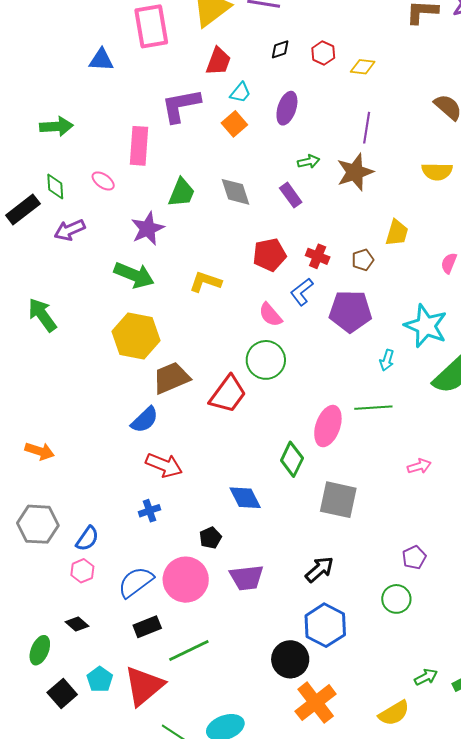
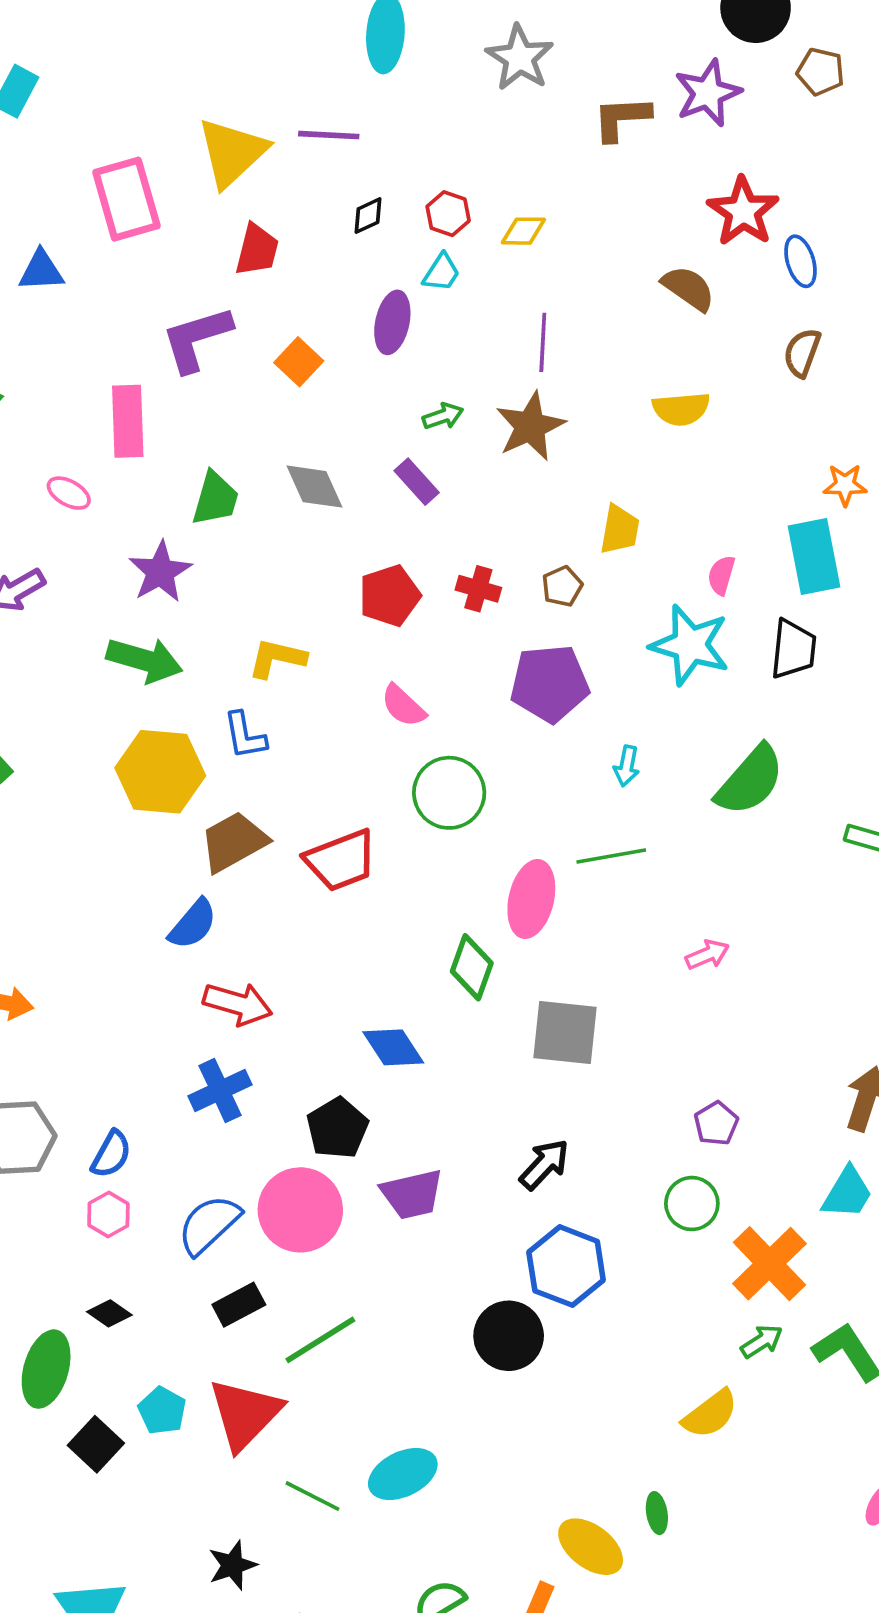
cyan trapezoid: (240, 93) -> (441, 272), moved
blue L-shape: (302, 292) -> (245, 736), moved, turned -56
cyan star: (426, 326) -> (690, 645), moved
green circle: (266, 360) -> (449, 793), moved
red trapezoid: (228, 394) -> (341, 860), turned 39
blue cross: (149, 511) -> (220, 1090), size x1.5
black pentagon: (210, 538) -> (337, 1128), size x1.5
green ellipse: (40, 650) -> (46, 1369), size x1.4
orange cross: (316, 703) -> (769, 1264), moved

